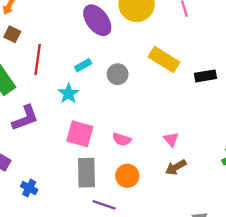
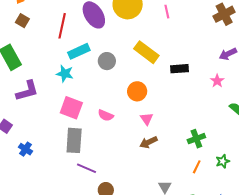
red line: (38, 60) -> (62, 26), moved
cyan rectangle: (83, 65) -> (79, 51), size x1.5
cyan star: (69, 94) -> (65, 74), turned -30
orange circle: (127, 176) -> (137, 91), moved

